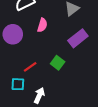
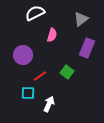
purple circle: (13, 34) -> (23, 55), moved
purple rectangle: (78, 38) -> (87, 48), turned -30

